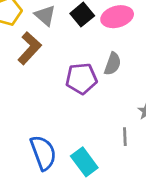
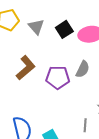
brown L-shape: (29, 48) -> (26, 68), moved

